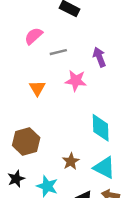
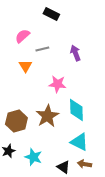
pink star: (76, 81) -> (57, 84), moved
orange triangle: (37, 88) -> (25, 66), moved
brown star: (71, 161) -> (47, 116), moved, size x1.6

